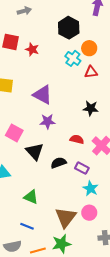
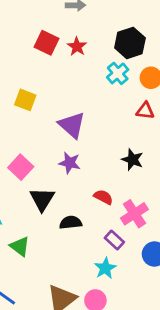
red star: (32, 49) -> (77, 47), moved
cyan cross: (73, 58) -> (118, 73), moved
purple rectangle: (82, 168) -> (114, 240), moved
green triangle: (31, 197) -> (20, 246), moved

